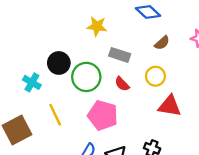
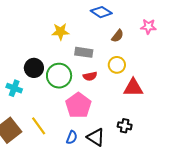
red semicircle: (122, 84) -> (90, 76), turned -48
yellow line: (55, 115) -> (39, 126), moved
pink pentagon: (103, 115) -> (78, 105), turned 30

